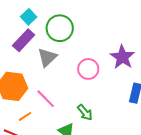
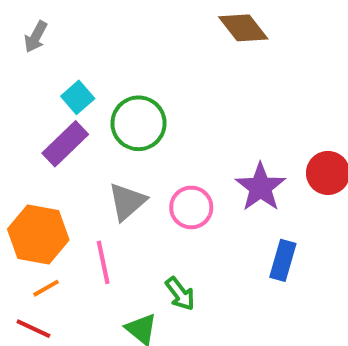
gray triangle: (47, 57) -> (127, 202), moved
pink line: (46, 99) -> (103, 262), turned 30
orange line: (25, 116) -> (46, 288), moved

